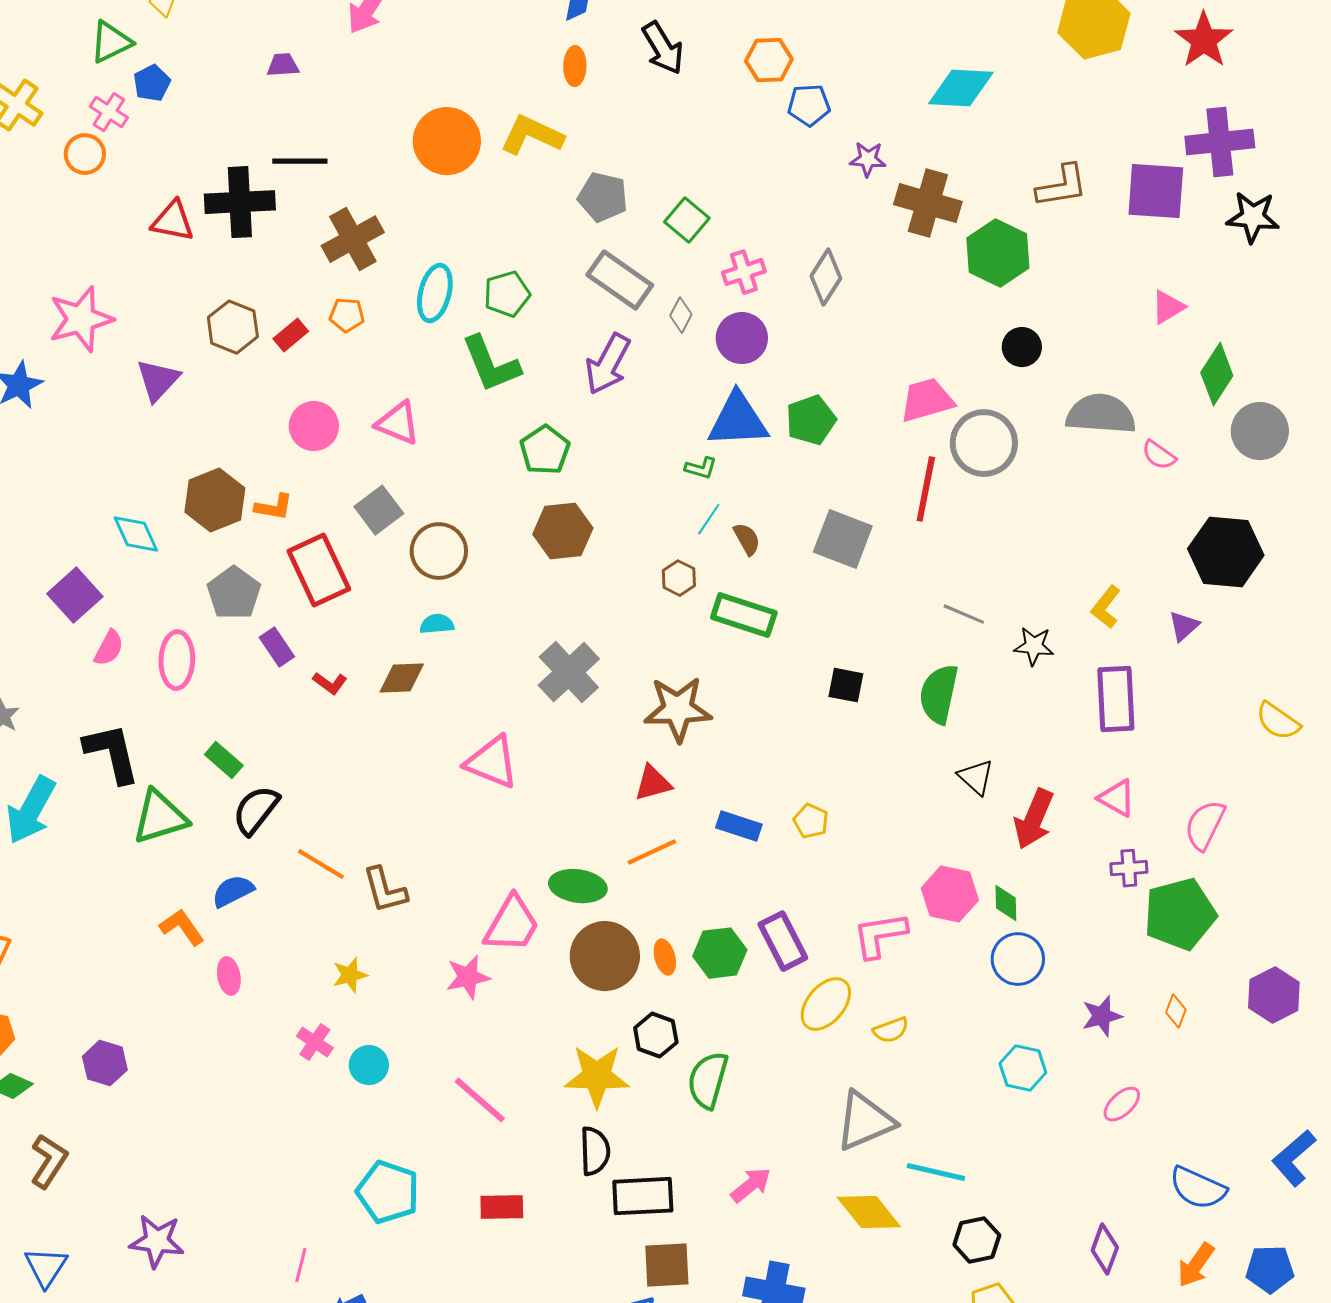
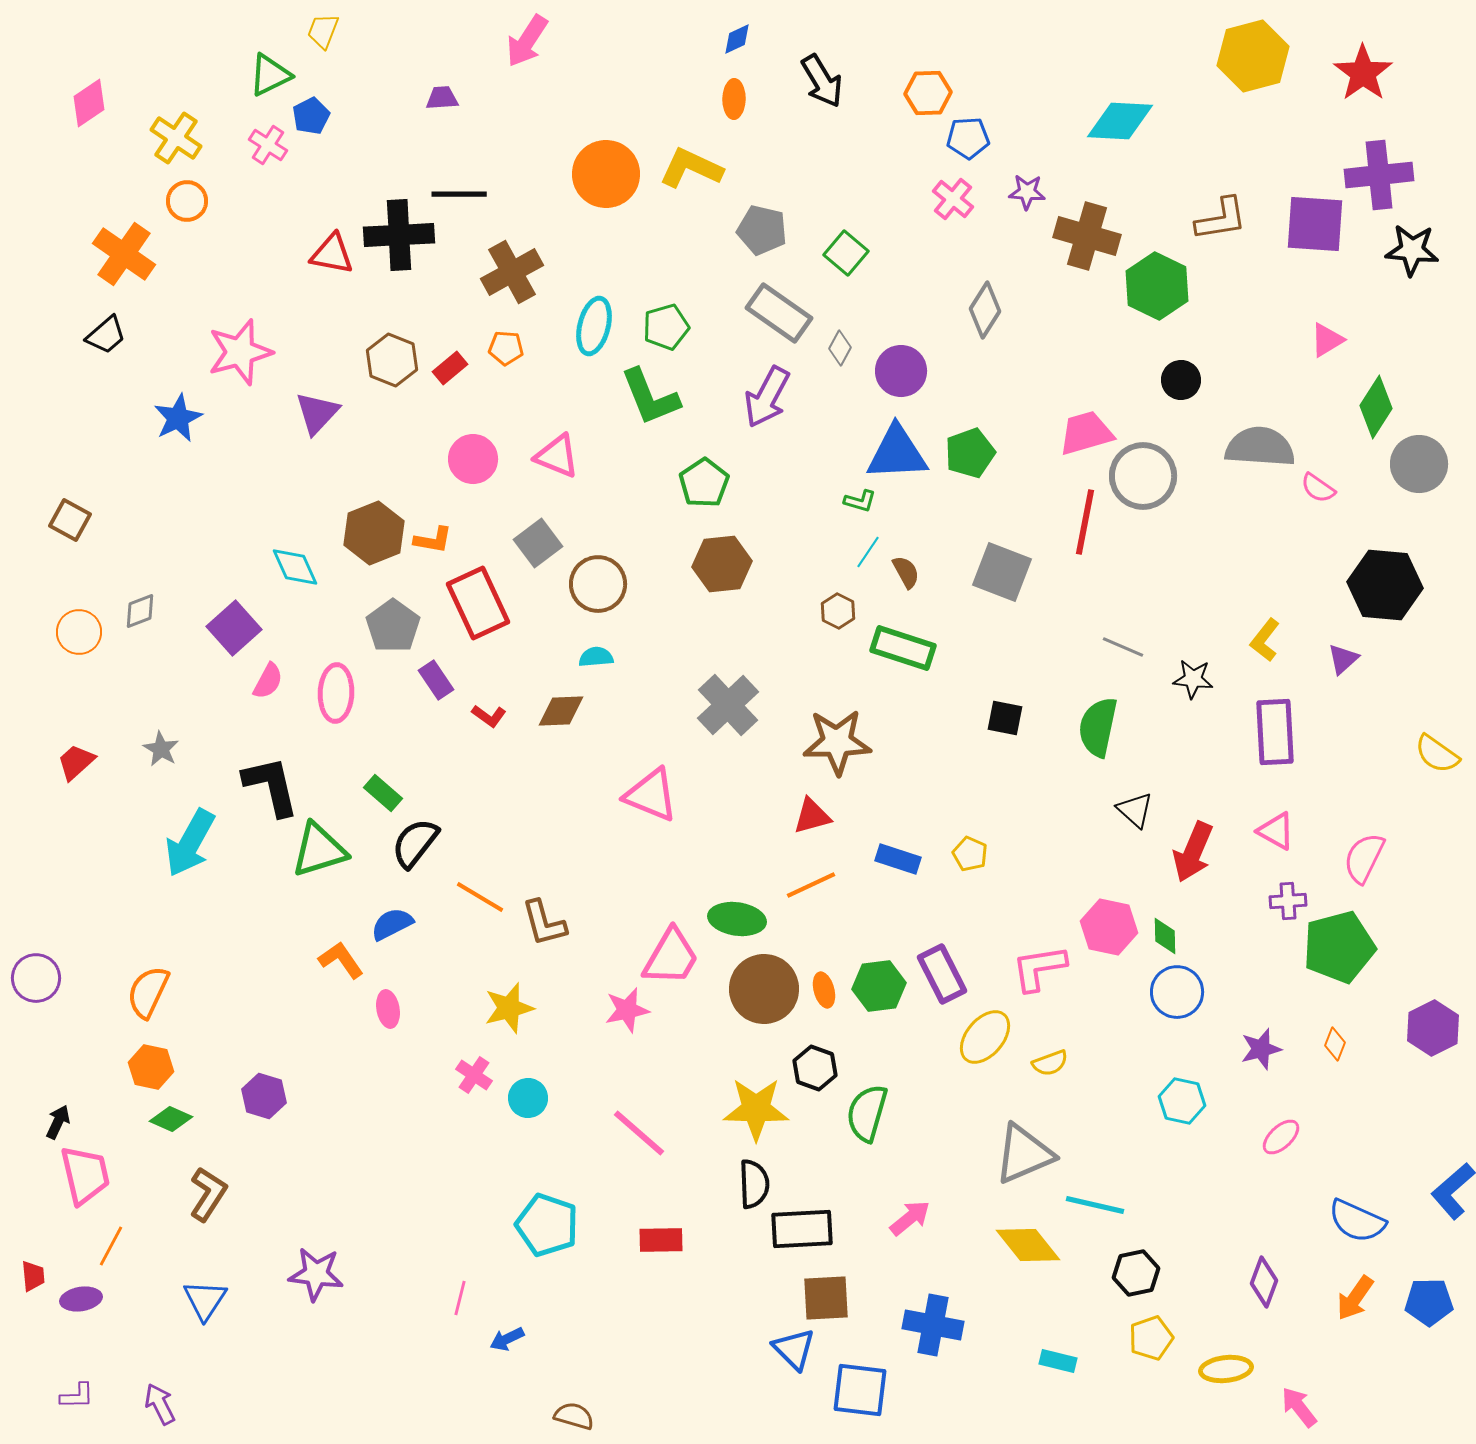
orange circle: (85, 154) -> (187, 201), moved
pink cross: (744, 272) -> (953, 199), moved, turned -33
yellow star: (350, 975) -> (509, 1008), size x1.4

